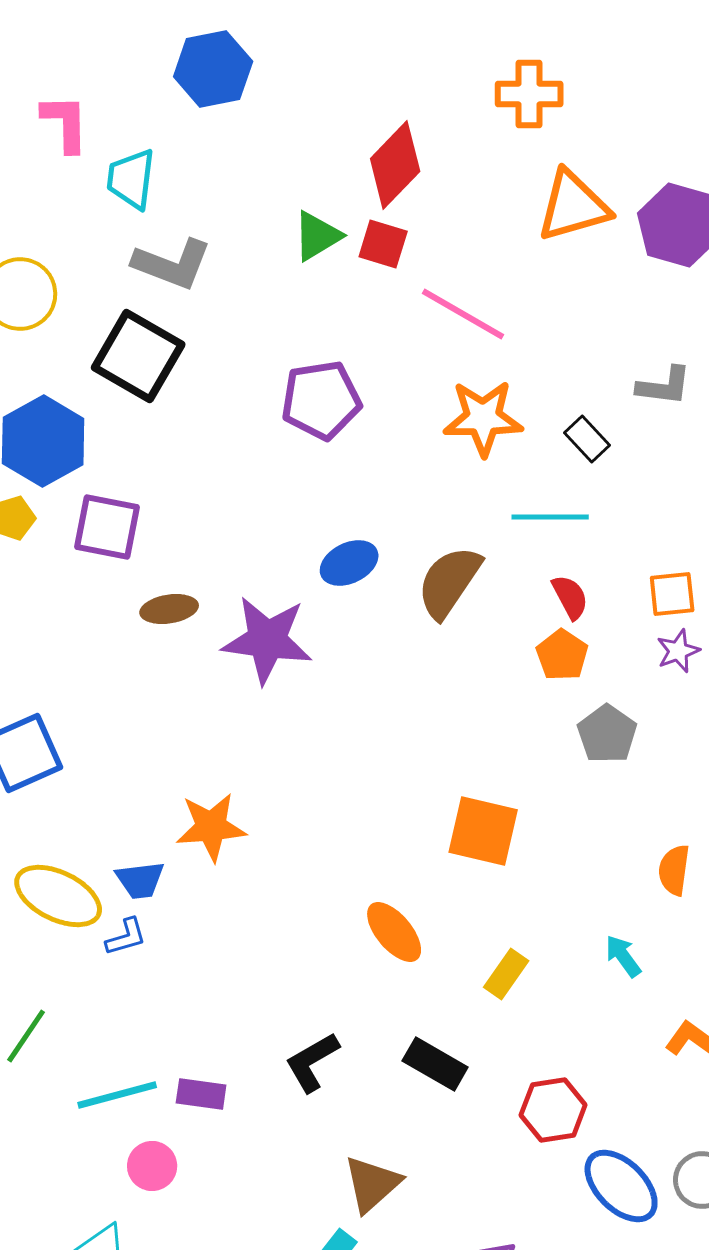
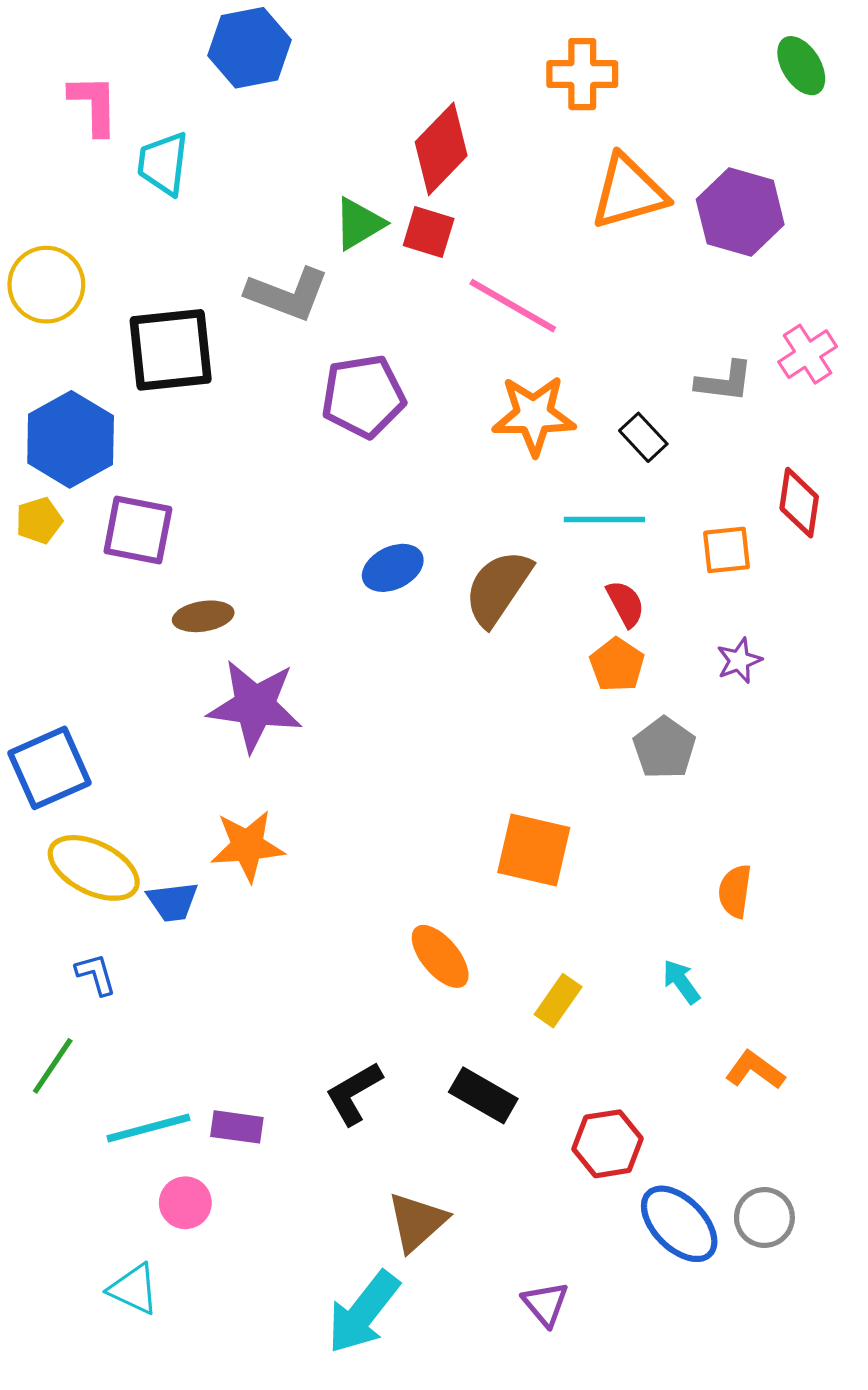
gray L-shape: (172, 264) -> (287, 294), moved
black square: (138, 356) -> (171, 350), turned -36
orange square: (672, 594) -> (727, 550), moved
purple star: (267, 640) -> (255, 706), moved
yellow ellipse: (58, 896) -> (94, 868), moved
blue L-shape: (126, 937) -> (96, 974), moved, turned -90

